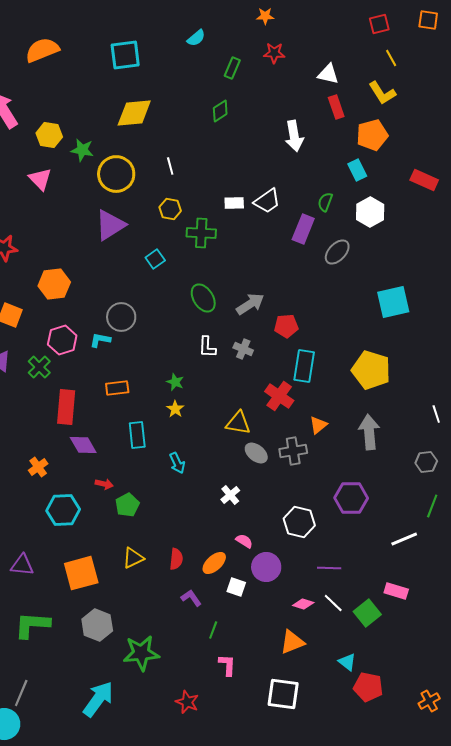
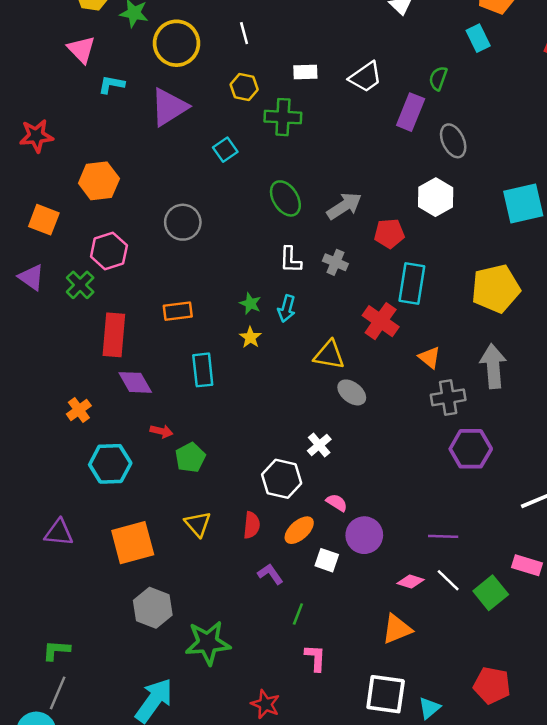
white rectangle: (234, 203) -> (305, 72), moved
white hexagon: (370, 212) -> (436, 197), moved
gray ellipse: (337, 252) -> (453, 141), turned -68
cyan L-shape: (100, 340) -> (111, 85), moved
yellow pentagon: (371, 370) -> (496, 289), turned -30
orange triangle: (318, 425) -> (429, 357), turned -42
gray cross: (293, 451) -> (448, 397), moved
cyan arrow: (177, 463) -> (287, 309), moved, turned 40
white hexagon: (299, 522) -> (282, 479), moved
yellow triangle: (133, 558) -> (198, 524), turned -45
green L-shape: (32, 625) -> (56, 650), moved, size x0.6
cyan triangle: (347, 662) -> (429, 708), moved, turned 42

